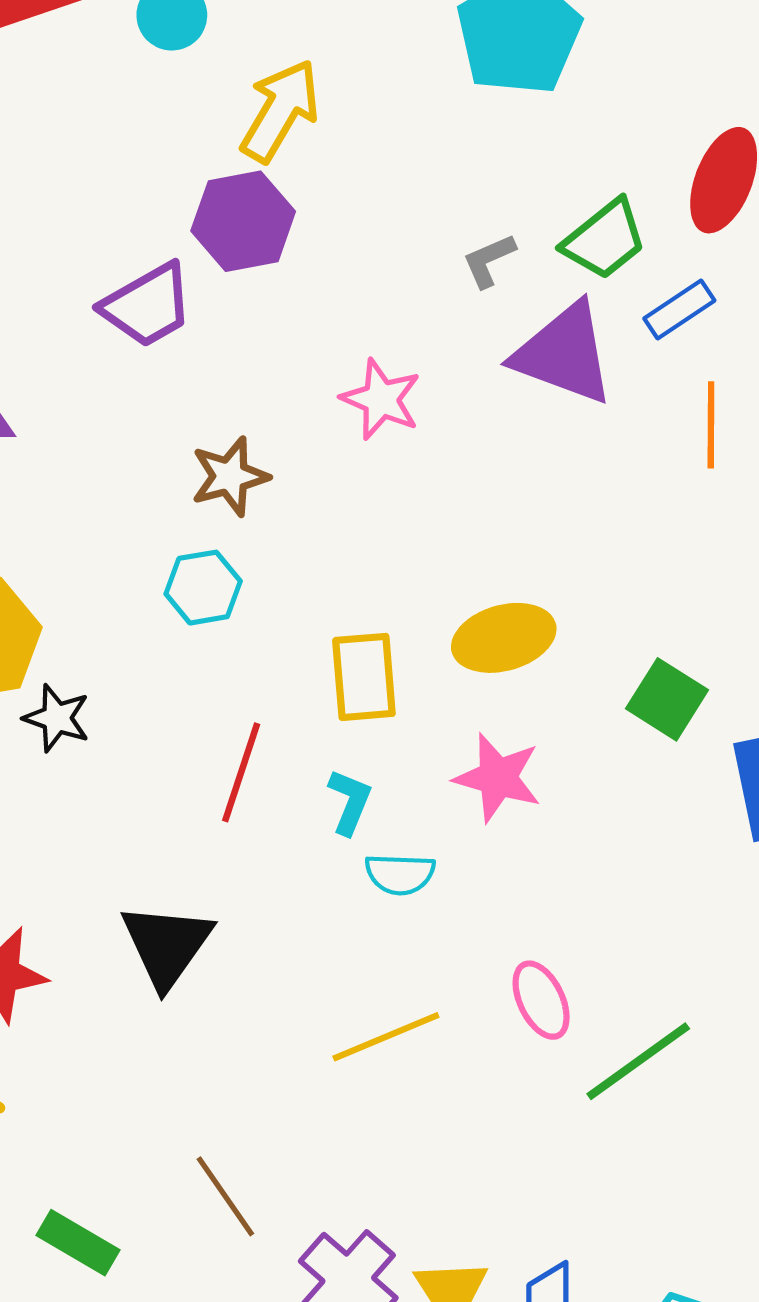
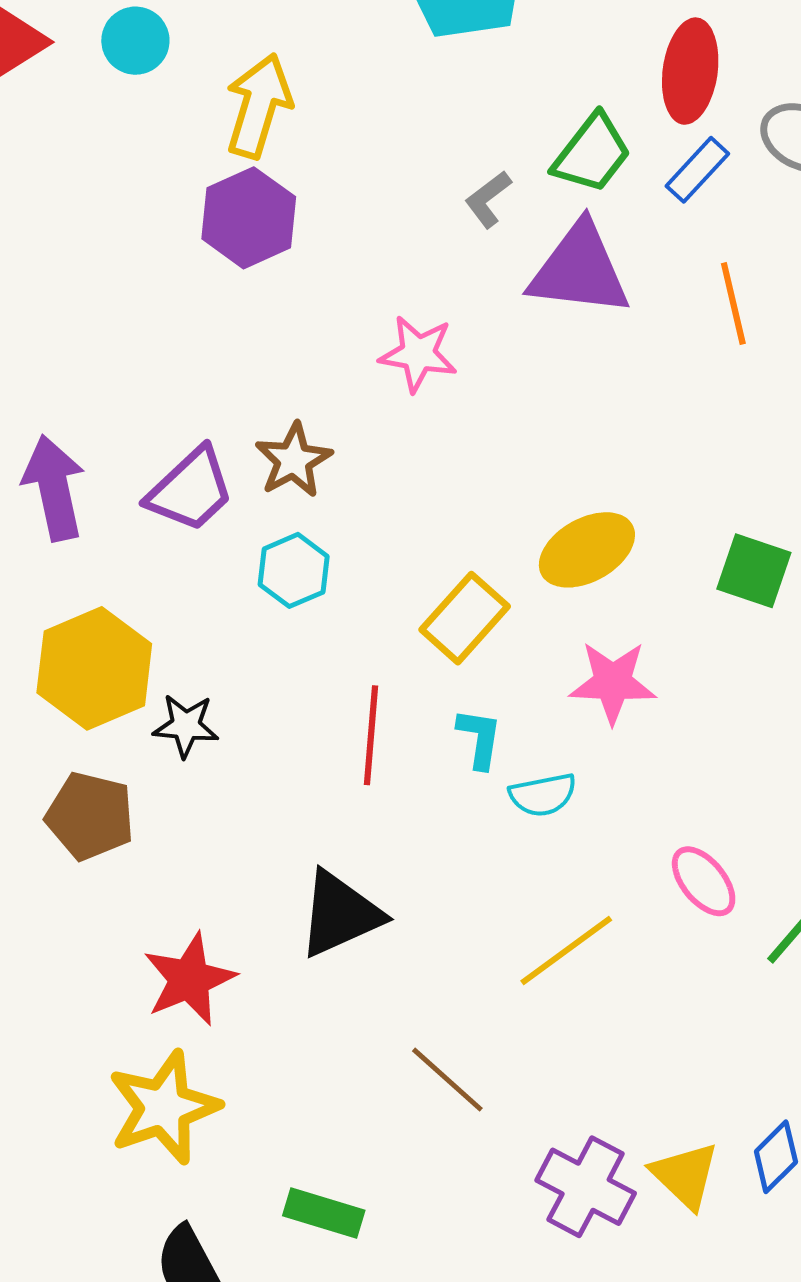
purple trapezoid: (147, 305) -> (190, 490), moved
blue rectangle: (679, 309) -> (697, 170), moved
yellow rectangle: (364, 677) -> (465, 618), turned 60
black triangle: (167, 945) -> (340, 914), turned 44
brown line: (225, 1196) -> (447, 1080), moved

